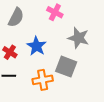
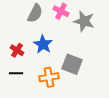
gray semicircle: (16, 17) -> (35, 13), moved
gray star: (78, 38) -> (84, 21), moved

